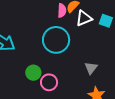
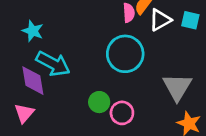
gray triangle: (91, 68) -> (177, 87), size x1.6

